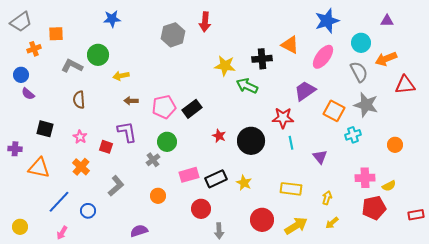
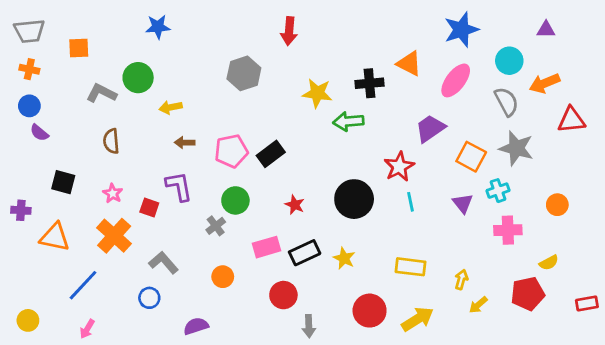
gray trapezoid: (21, 22) -> (29, 31), turned 30
gray hexagon: (173, 35) -> (244, 73), moved
orange cross: (34, 49) -> (29, 69), moved, turned 32
green arrow: (247, 86) -> (348, 121), turned -30
red star: (283, 118) -> (399, 167), turned -30
red star: (219, 136) -> (295, 205), moved
purple triangle: (320, 157) -> (463, 203), moved
orange cross: (81, 167) -> (114, 236), size x1.4
pink cross: (365, 178) -> (508, 230), moved
gray L-shape: (116, 186) -> (163, 263), turned -90
blue circle: (88, 211) -> (149, 298), moved
yellow arrow: (332, 223) -> (478, 305), moved

